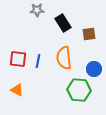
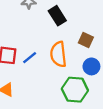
brown square: (89, 34) -> (86, 40), moved, turned 32
blue line: (38, 61) -> (30, 58), turned 40

